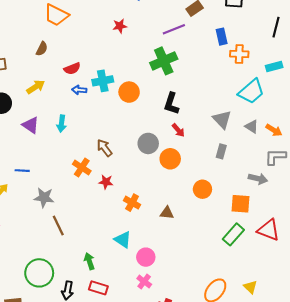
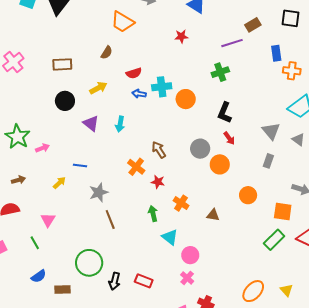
green cross: (164, 61) -> (220, 72), size x0.7
gray star: (44, 198) -> (99, 192), turned -30
green arrow: (89, 261) -> (153, 214), moved

